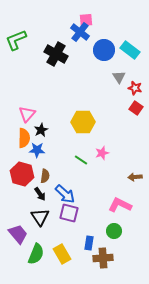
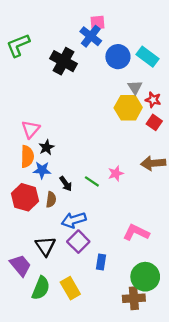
yellow hexagon: (83, 122) -> (128, 108), moved
brown arrow: (135, 177) -> (153, 163), moved, size x1.5
black arrow: (40, 194) -> (66, 184), moved
blue arrow: (65, 194) -> (74, 220), turned 120
purple square: (69, 213) -> (78, 242), turned 30
green circle: (114, 231) -> (145, 277), moved, size x1.6
blue rectangle: (89, 243) -> (101, 262), moved
brown cross: (103, 258) -> (134, 298), moved

